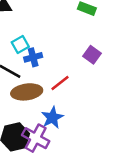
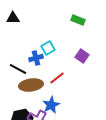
cyan square: (20, 44) -> (48, 48), moved

